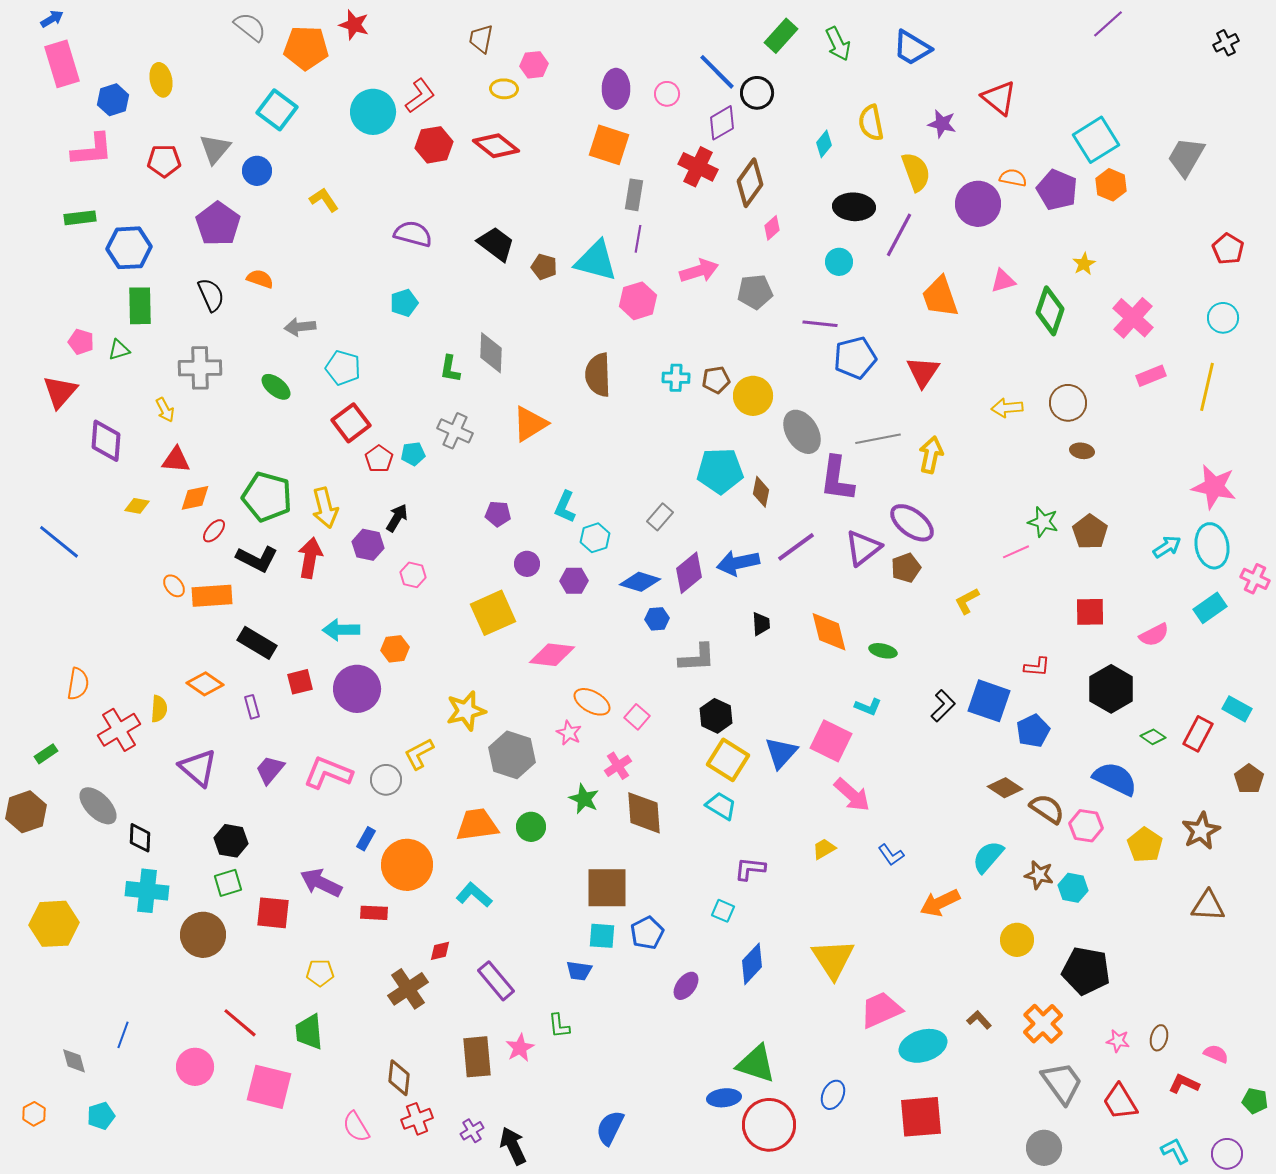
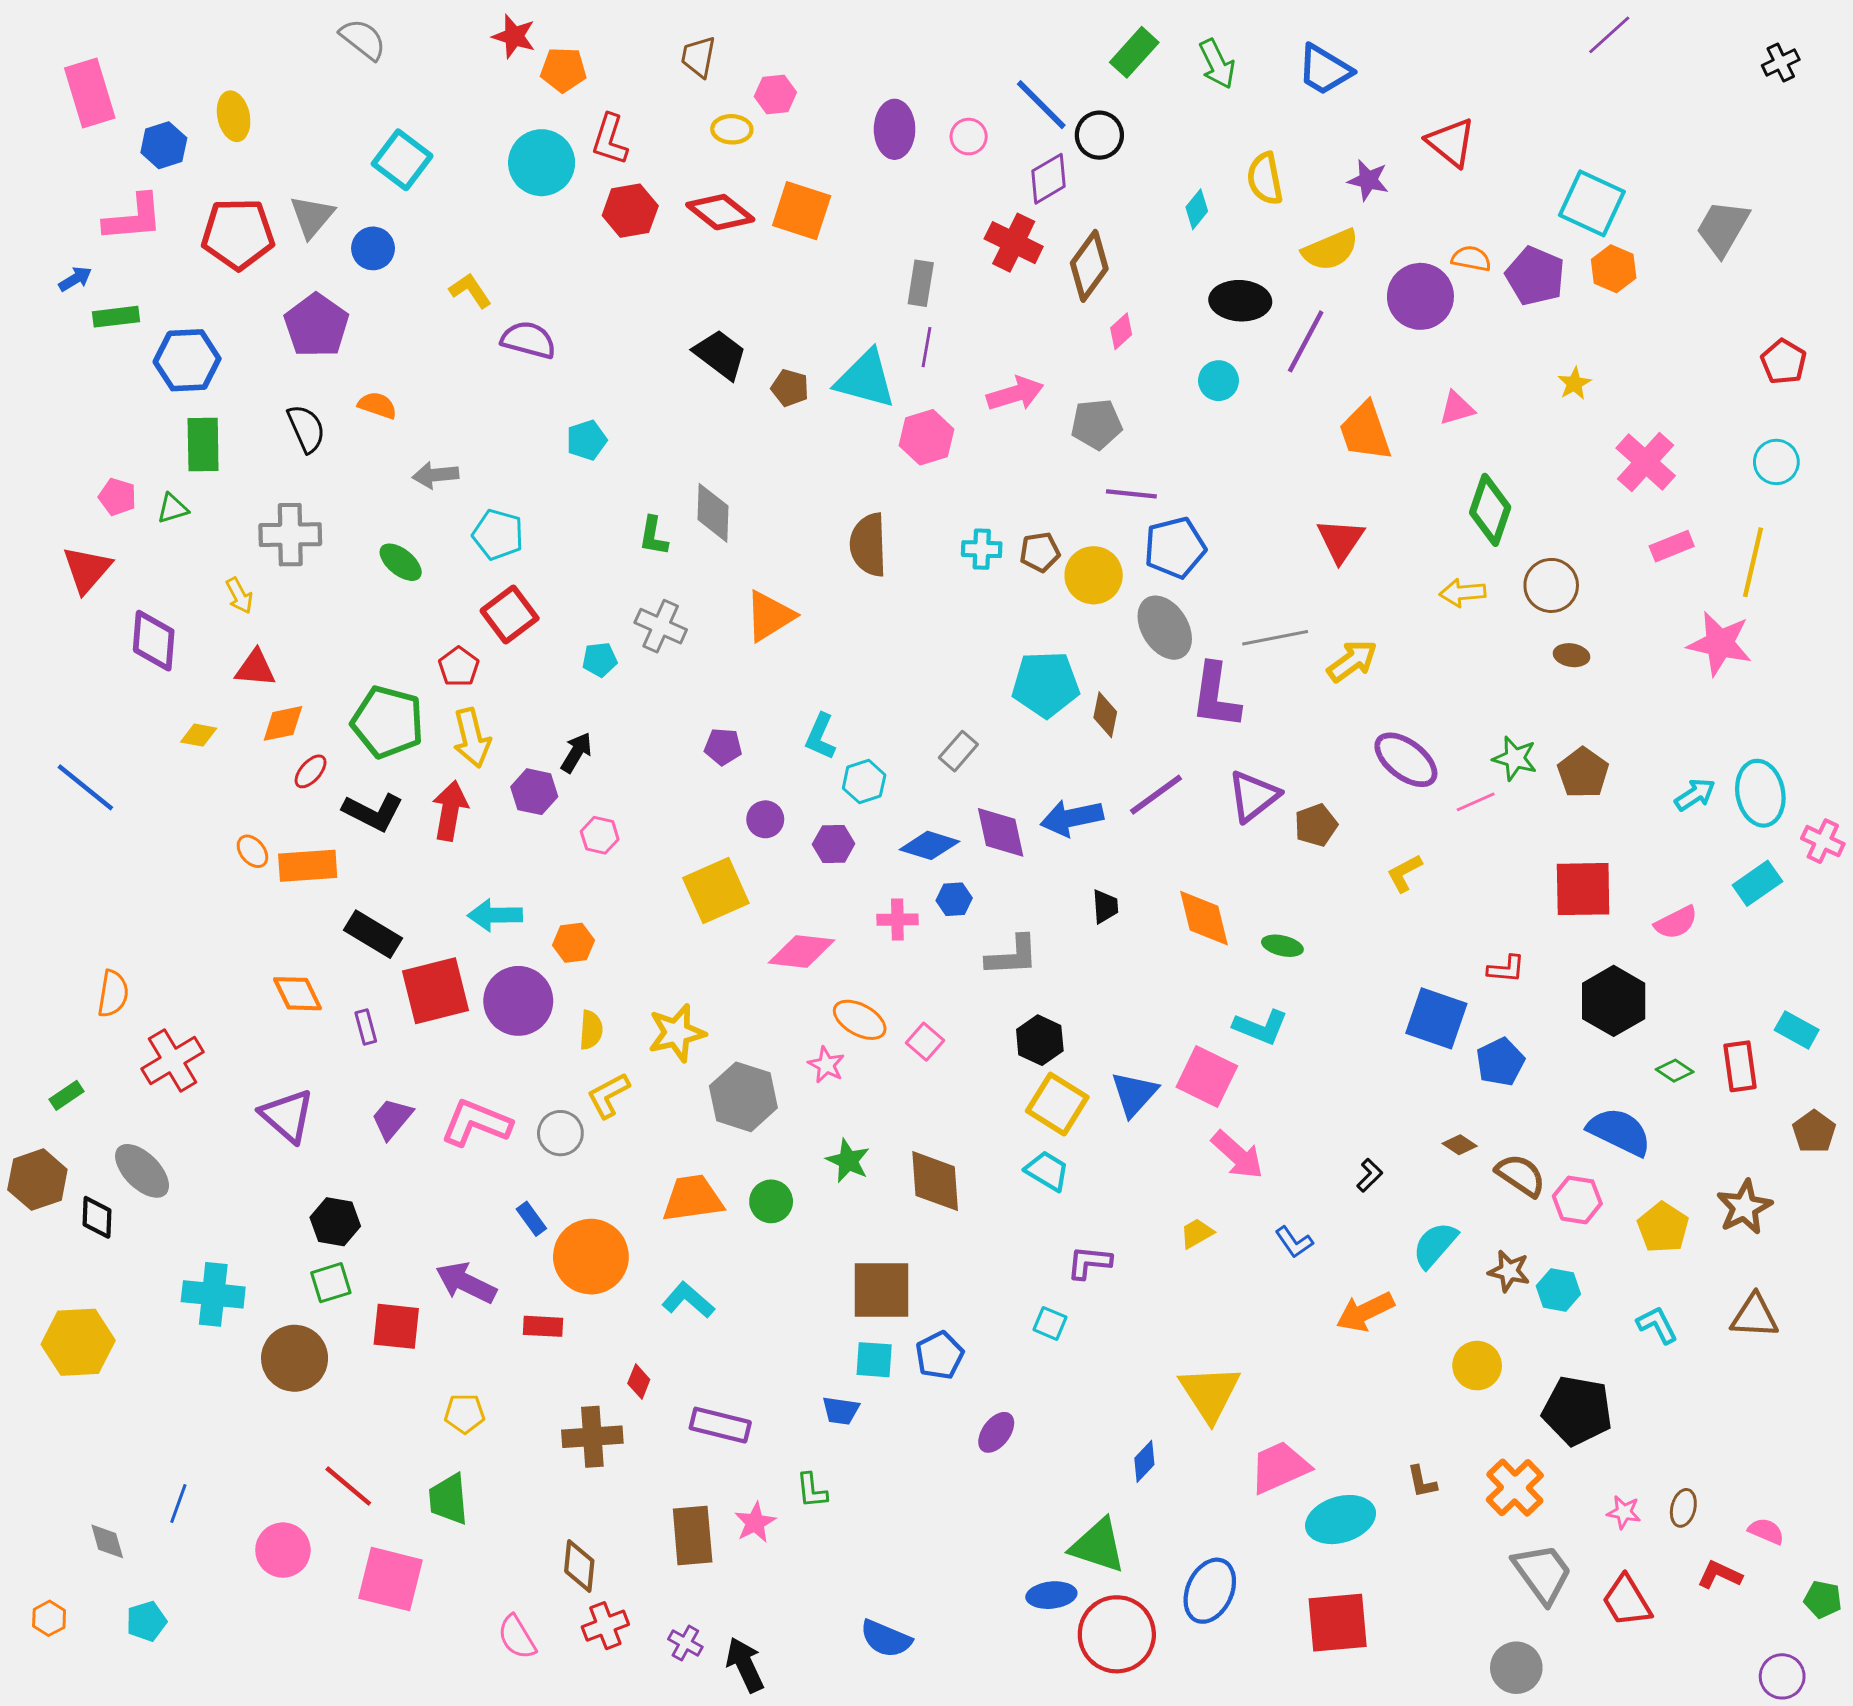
blue arrow: (52, 19) -> (75, 279), moved
orange pentagon: (306, 48) -> (563, 70), moved, size x0.7
red L-shape: (420, 96) -> (610, 139), turned 144
cyan square: (1096, 140) -> (1592, 203), turned -33
orange square: (609, 145) -> (802, 211), moved
red pentagon: (164, 161) -> (238, 234), size x1.5
yellow semicircle: (916, 172) -> (1330, 250), turned 87
purple semicircle: (413, 234) -> (528, 340), moved
green diamond: (1050, 311) -> (1490, 510), moved
purple line: (820, 324) -> (1131, 494), moved
blue pentagon: (855, 358) -> (1175, 548), moved
yellow arrow: (931, 455) -> (1352, 661), turned 42
red pentagon: (379, 459) -> (459, 667), moved
pink star: (1214, 487) -> (1720, 644), moved
purple ellipse: (912, 523) -> (1406, 760), moved
purple diamond: (689, 573) -> (1001, 832), turned -63
red square: (1090, 612) -> (1583, 889), size x1.4
red square: (300, 682) -> (435, 991), size x1.8
orange diamond: (205, 684) -> (297, 994), turned 30
black L-shape: (943, 706) -> (1370, 1175), moved, size x0.7
cyan L-shape: (868, 707) -> (1261, 1027), size x1.4
yellow semicircle: (159, 709) -> (591, 1030), moved
red rectangle: (1198, 734) -> (1740, 1066), turned -36
pink cross: (618, 766) -> (897, 920), moved, turned 32
brown diamond: (1005, 788) -> (1460, 1145), size x0.7
black diamond: (140, 838) -> (97, 1217), moved
blue rectangle: (366, 839) -> (531, 1219), turned -65
red diamond: (440, 951) -> (639, 1382), turned -55
blue diamond: (752, 964) -> (1144, 1461), moved, size x0.7
purple rectangle: (496, 981) -> (720, 1425), turned -36
brown cross: (408, 989) -> (592, 1437), turned 30
brown L-shape: (979, 1020) -> (1422, 1482), turned -150
blue ellipse: (833, 1095) -> (1210, 1591), size x1.5
blue semicircle: (610, 1128) -> (886, 1639), turned -93
purple cross: (472, 1131) -> (685, 1643), turned -30
cyan L-shape: (1175, 1151) -> (1657, 1325), moved

